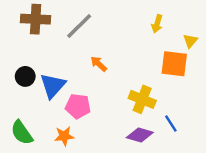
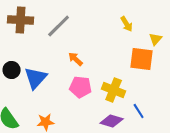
yellow arrow: (157, 24) -> (127, 24), turned -49
pink pentagon: (78, 106) -> (81, 87), moved

